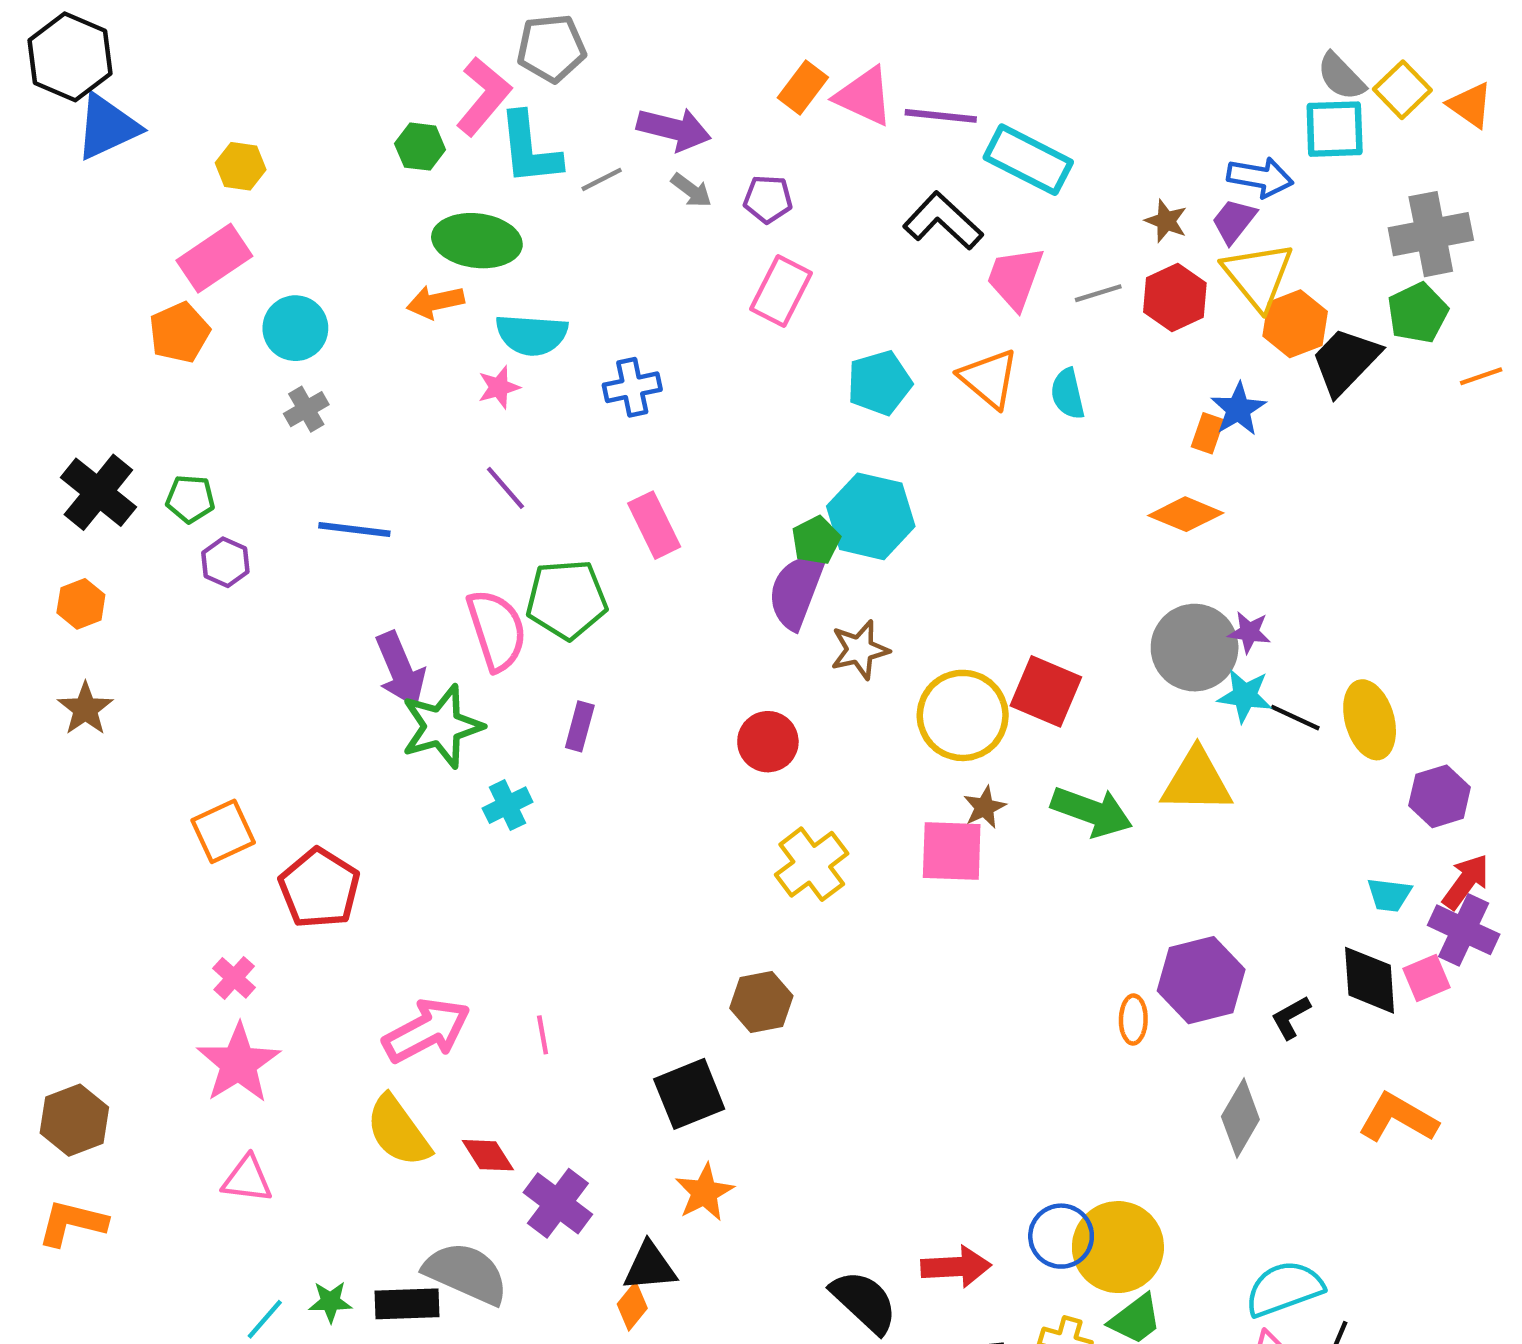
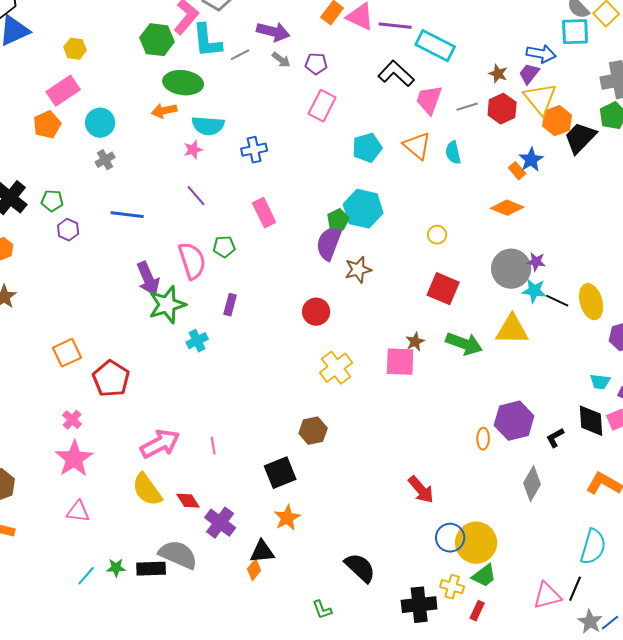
green hexagon: (420, 147) -> (157, 40), size x1.5
orange rectangle: (1208, 433) -> (517, 171), turned -60
green pentagon: (567, 599) -> (224, 247), size x0.6
yellow circle: (963, 715) -> (437, 235), moved, size x0.5
red arrow: (956, 1267) -> (421, 490), moved, turned 52
cyan semicircle: (1284, 1289) -> (593, 547), moved, turned 126

